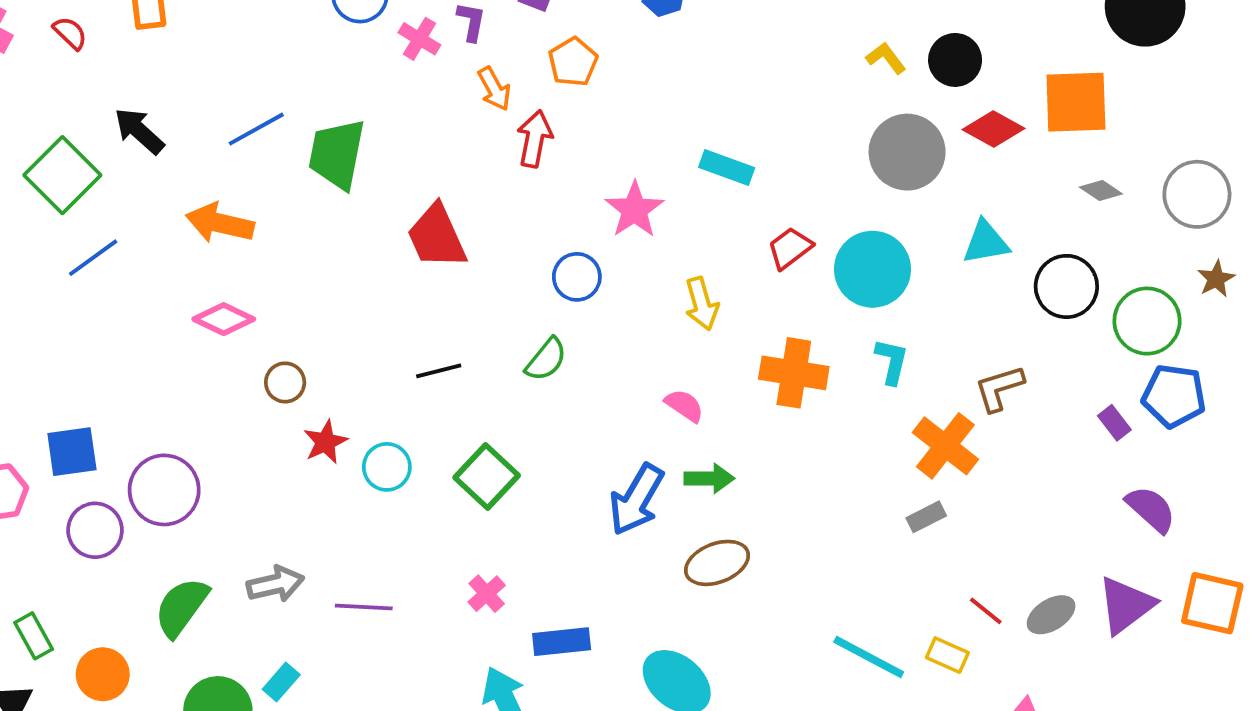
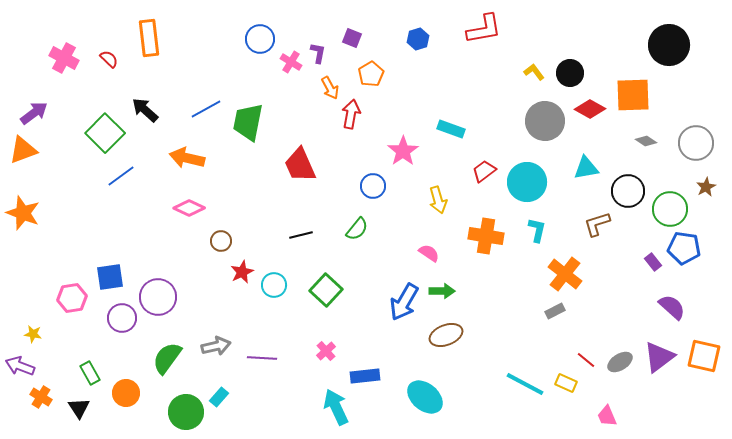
brown L-shape: (999, 388) -> (597, 224), moved

